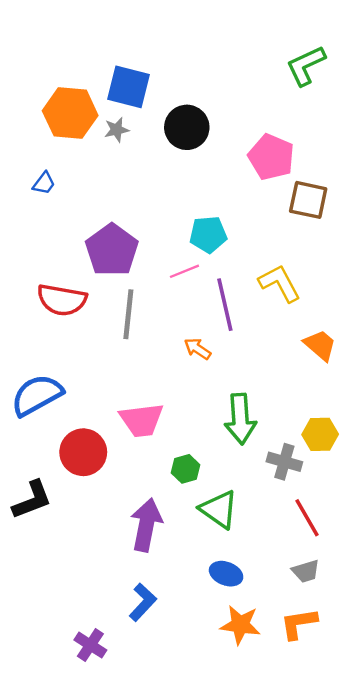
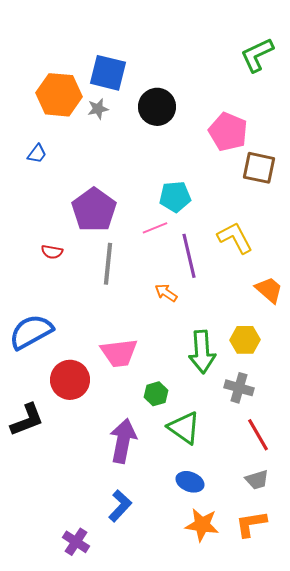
red semicircle: (62, 300) -> (52, 252), size x0.5
yellow hexagon: (320, 434) -> (245, 340), moved

